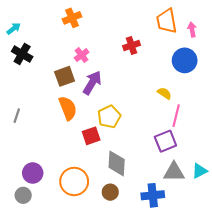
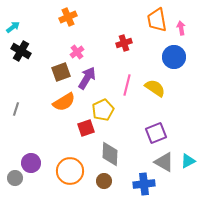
yellow semicircle: (164, 93) -> (155, 88), size x1.5
orange semicircle: (68, 108) -> (64, 102), turned 80
pink line: (176, 116) -> (127, 85), moved
gray triangle: (174, 172) -> (164, 162), turned 30
gray circle: (23, 195) -> (15, 178), moved

